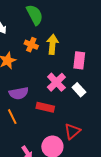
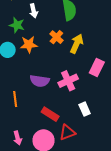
white rectangle: (79, 90) -> (85, 109), moved
purple semicircle: (19, 93) -> (40, 81), moved
red rectangle: (45, 107) -> (50, 114), moved

